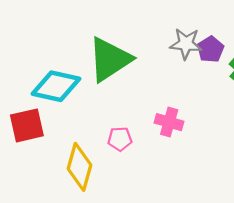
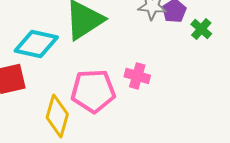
pink pentagon: (120, 139) -> (93, 91), size x2.0

